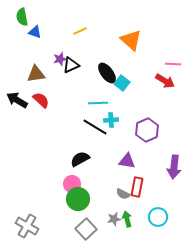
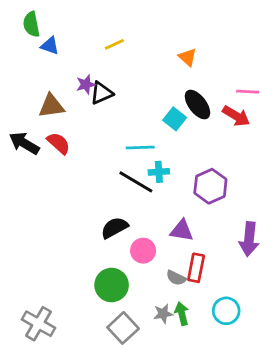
orange triangle: (131, 40) -> (187, 57), size x0.6
black ellipse: (107, 73) -> (198, 105), moved
pink circle: (72, 184) -> (143, 251), moved

